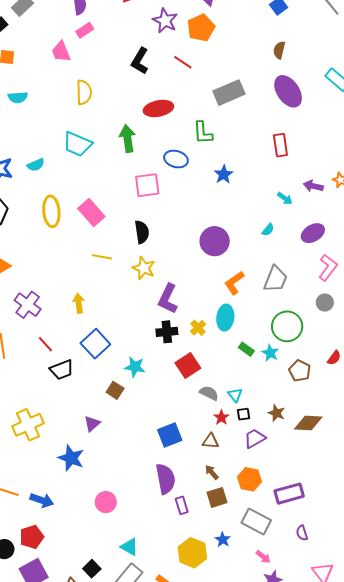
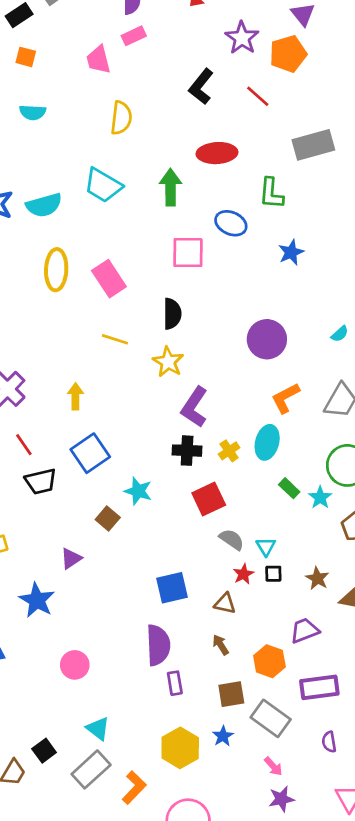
cyan semicircle: (36, 165) -> (44, 205), size x1.5
purple trapezoid: (255, 438) -> (304, 631), moved
brown square: (217, 497) -> (231, 694), moved

